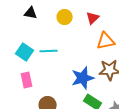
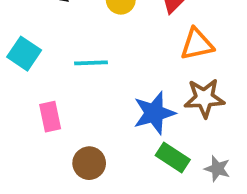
cyan square: (25, 52) -> (24, 54), moved

